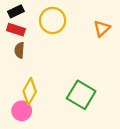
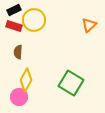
yellow circle: (53, 20) -> (34, 20), moved
brown semicircle: (19, 50) -> (18, 52), moved

